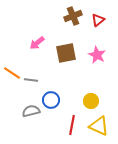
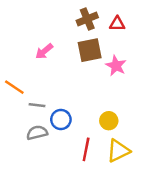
red triangle: (98, 20) -> (117, 24), turned 40
brown square: (66, 53) -> (90, 50), moved
gray line: (31, 80) -> (37, 105), moved
yellow triangle: (99, 126) -> (118, 151), turned -50

